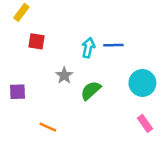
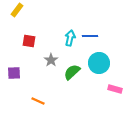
red square: (37, 41) -> (29, 41), moved
cyan circle: (142, 83) -> (99, 63), moved
pink rectangle: (145, 123) -> (115, 89), moved, turned -40

